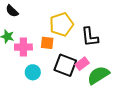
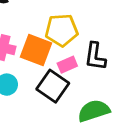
orange square: (47, 43) -> (36, 50), size x1.6
pink rectangle: (82, 64) -> (67, 65), moved

